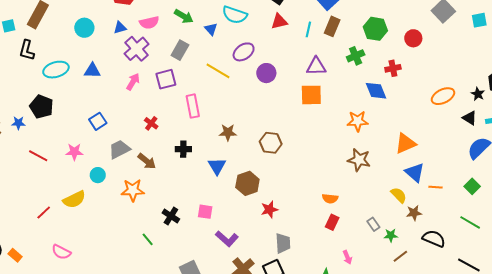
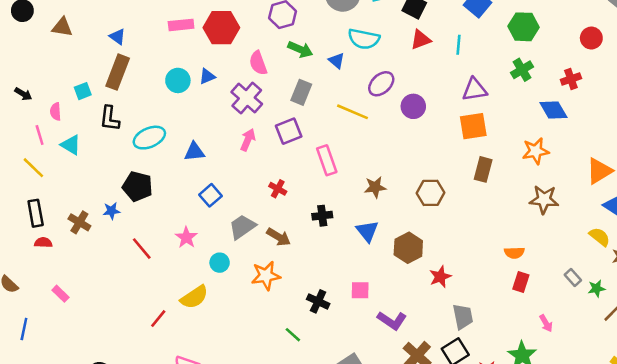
pink semicircle: (149, 23) -> (258, 63), turned 90
brown rectangle: (332, 26) -> (483, 169), moved
blue triangle: (120, 28) -> (207, 76), moved
green hexagon: (375, 29) -> (523, 27), moved
blue triangle: (92, 71) -> (194, 152), moved
pink star: (74, 152) -> (186, 237), turned -30
red line: (38, 156) -> (142, 249), turned 30

